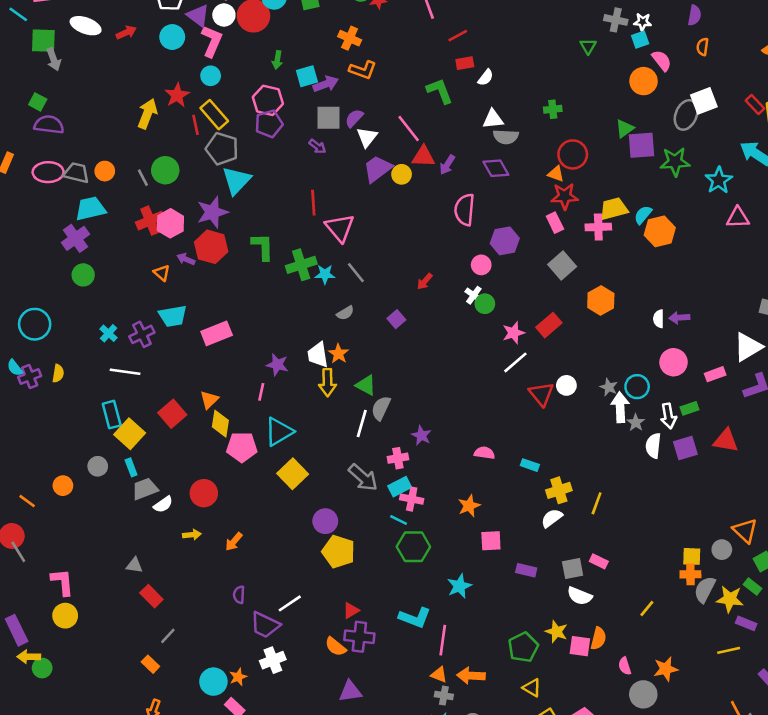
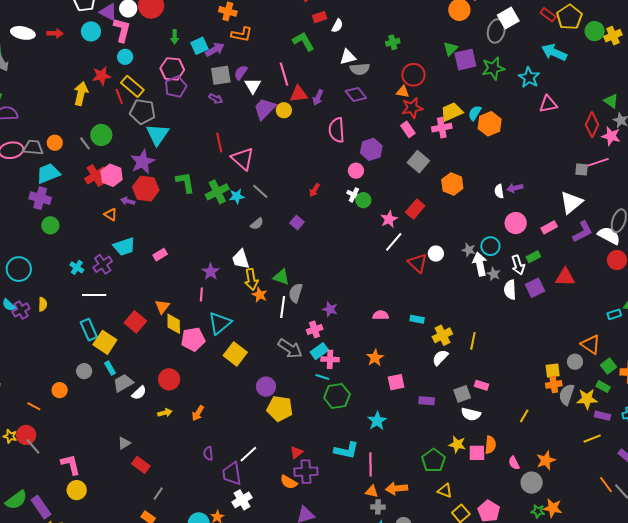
red arrow: (126, 32) -> (55, 33), turned 35
red star: (177, 95) -> (102, 76), turned 30
pink line: (409, 129) -> (284, 74), turned 30
purple cross: (75, 238) -> (40, 198), turned -30
pink rectangle: (217, 333) -> (160, 255), size x0.6
orange star: (339, 354) -> (260, 295), moved
purple star: (277, 365) -> (211, 272), turned 30
gray triangle: (134, 565) -> (124, 443), turned -32
purple trapezoid: (265, 625) -> (232, 474), turned 65

